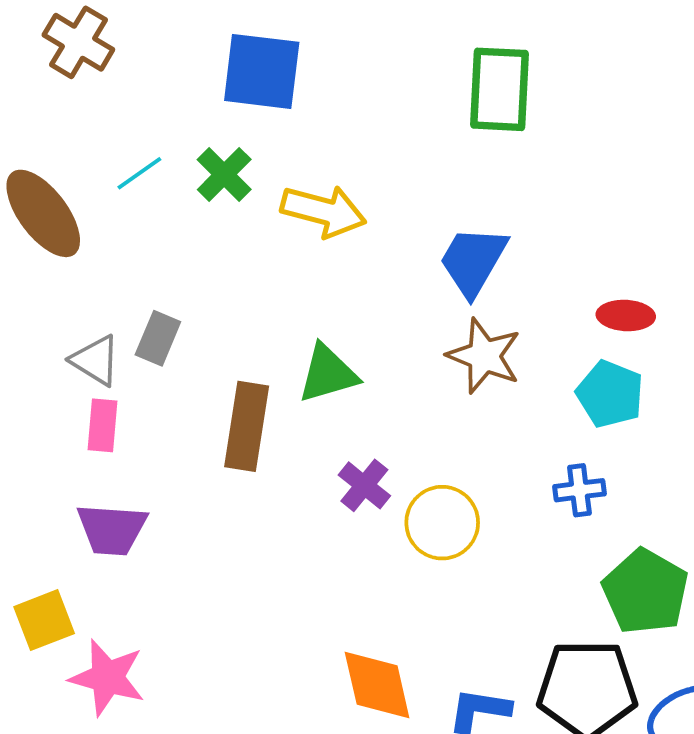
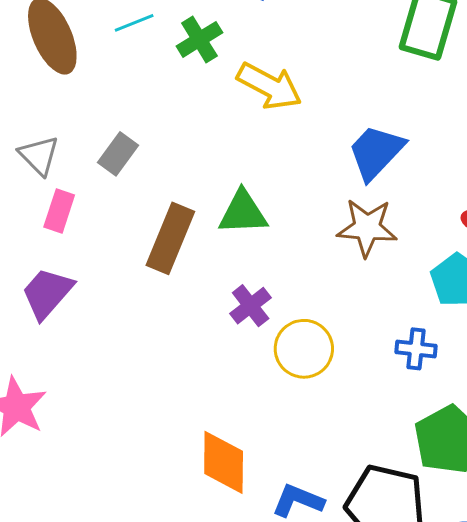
brown star: (484, 356) -> (367, 228), turned -30
gray triangle: (95, 360) -> (39, 156), moved
purple trapezoid: (112, 529) -> (47, 293), turned 114

